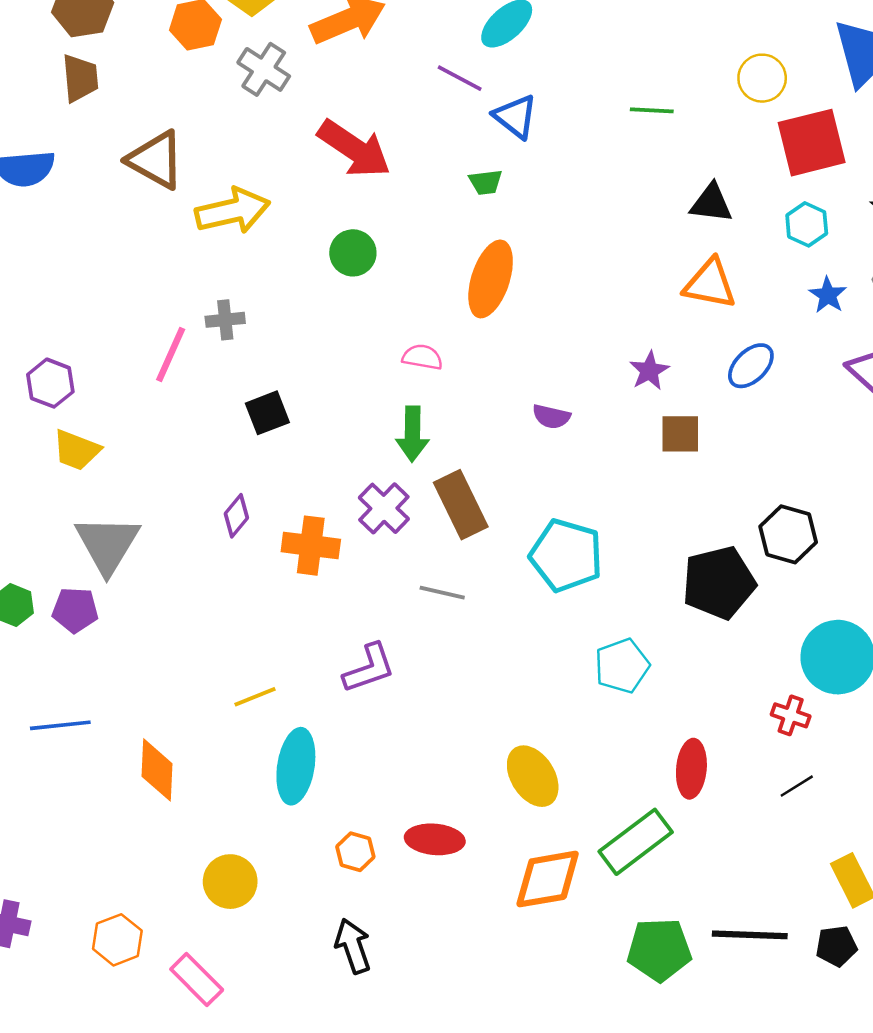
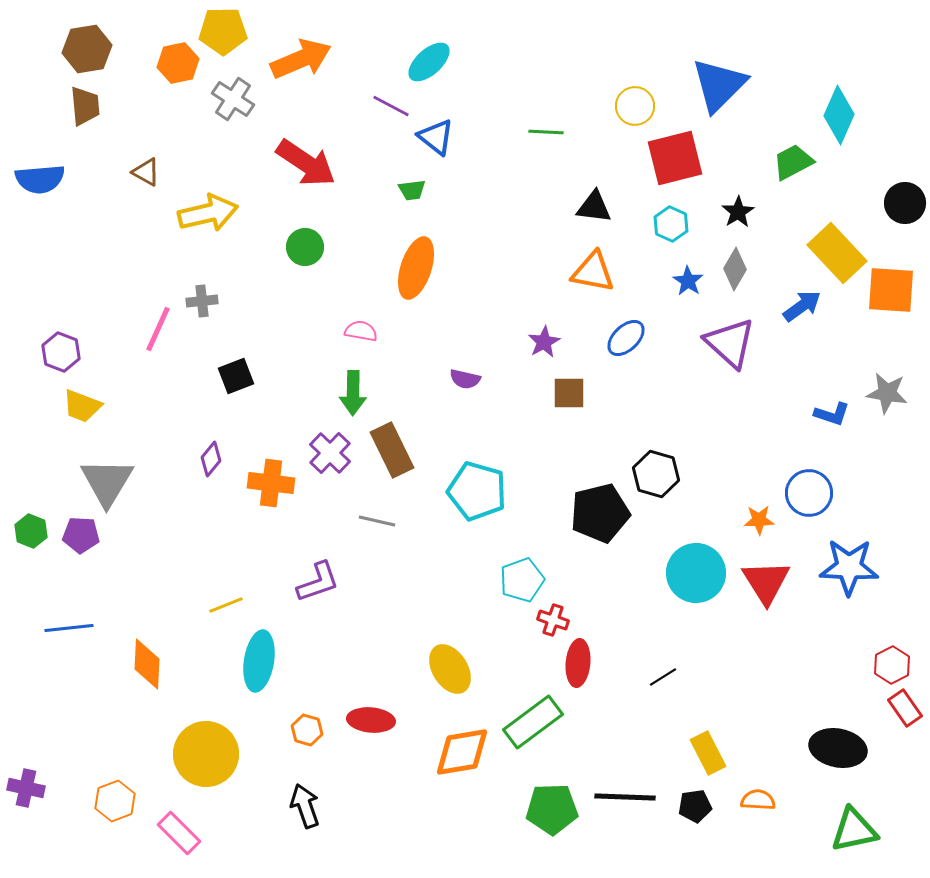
brown triangle: (156, 160) -> (146, 172), size x0.6
red cross: (791, 715) -> (553, 620), moved
yellow circle: (230, 882) -> (206, 754), size x1.5

